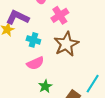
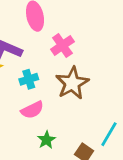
cyan cross: (33, 40) -> (29, 79), turned -32

